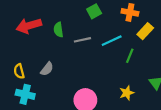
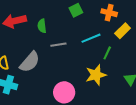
gray line: (82, 40) -> (58, 45), moved
gray semicircle: (47, 69) -> (30, 62), size x1.6
yellow star: (127, 93) -> (96, 75), moved, size x1.5

